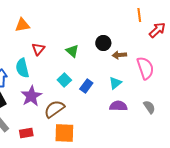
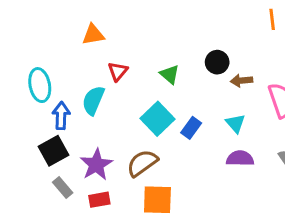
cyan semicircle: (22, 68) -> (93, 100), turned 36
cyan square: (64, 80) -> (157, 119), size x1.5
cyan triangle: (115, 83) -> (235, 123), turned -32
purple star: (31, 96) -> (96, 165), moved

